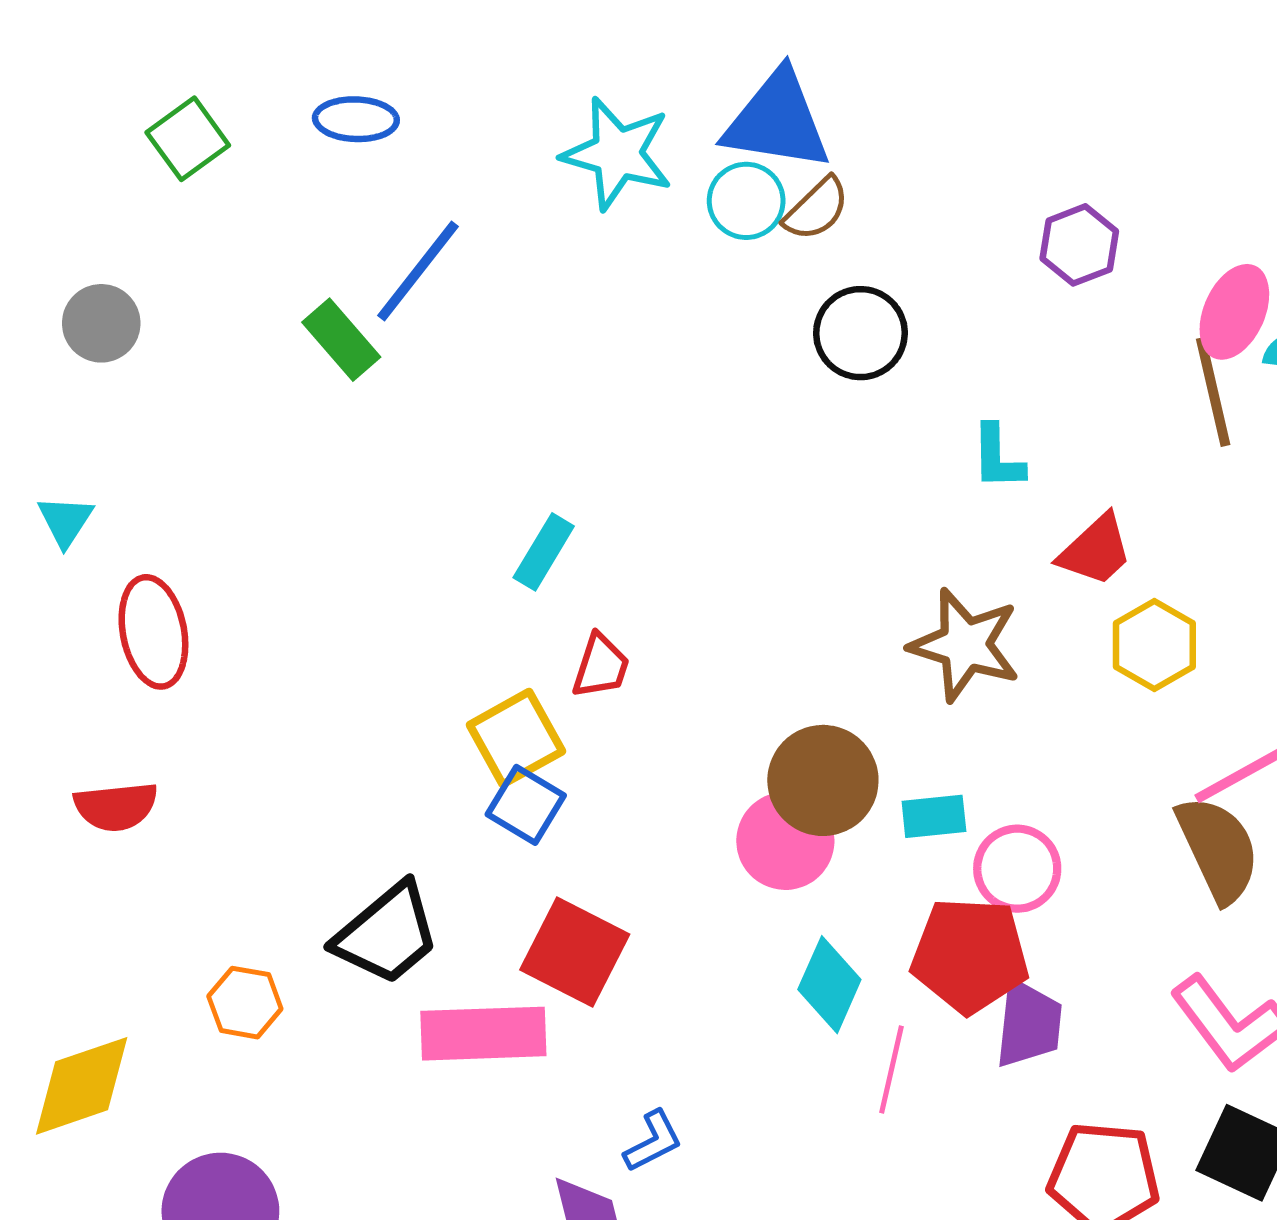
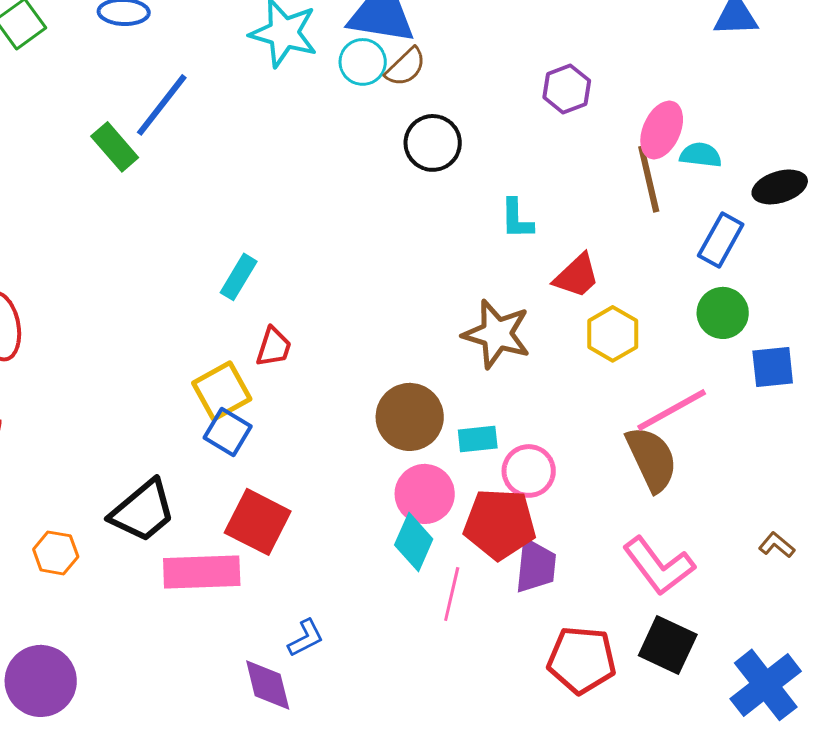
pink circle: (785, 841) -> (425, 494), moved

